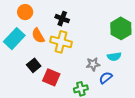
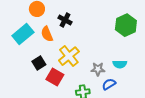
black cross: (62, 19) -> (65, 20), moved
green hexagon: (121, 28) -> (126, 25), moved
yellow cross: (61, 42) -> (69, 56), moved, turned 30

